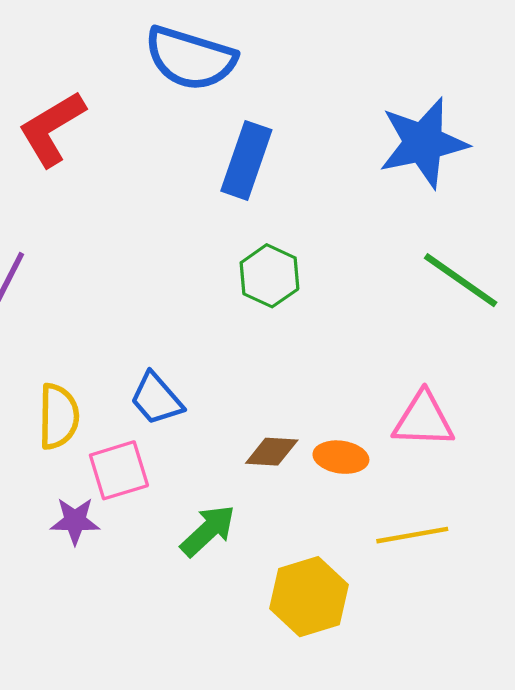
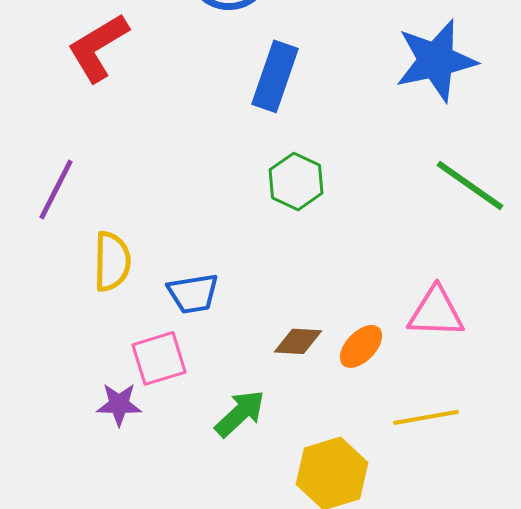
blue trapezoid: (156, 399) -> (193, 293), turned -58
yellow semicircle: (59, 416) -> (112, 261), moved
orange ellipse: (341, 457) -> (361, 346), turned -54

